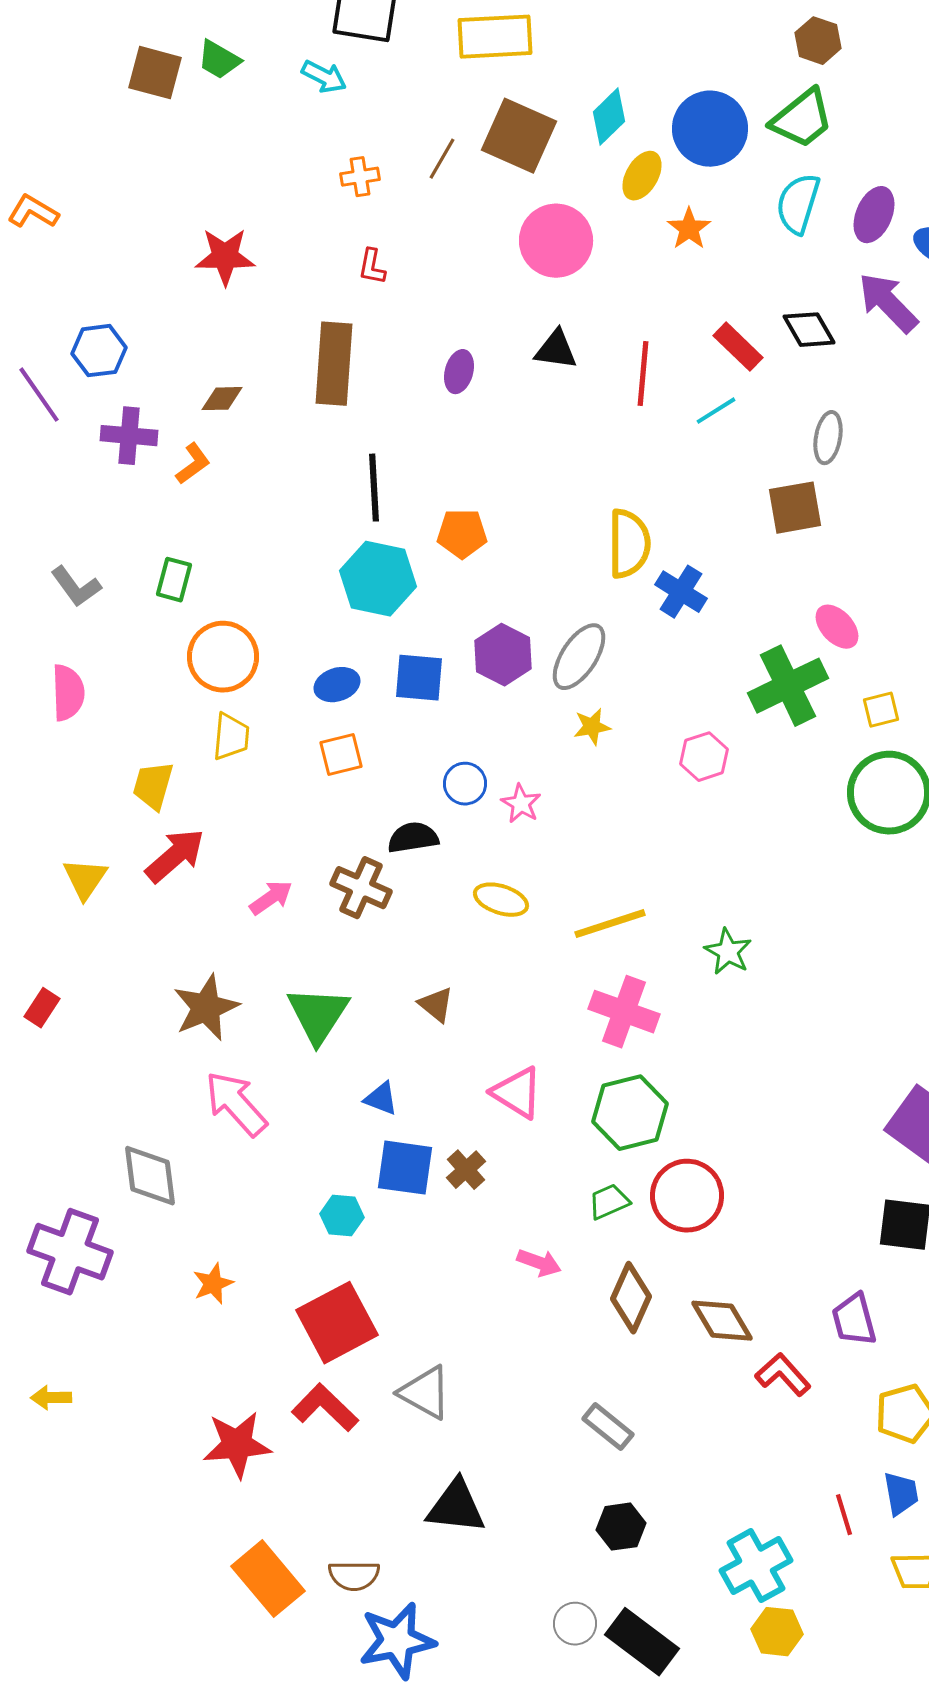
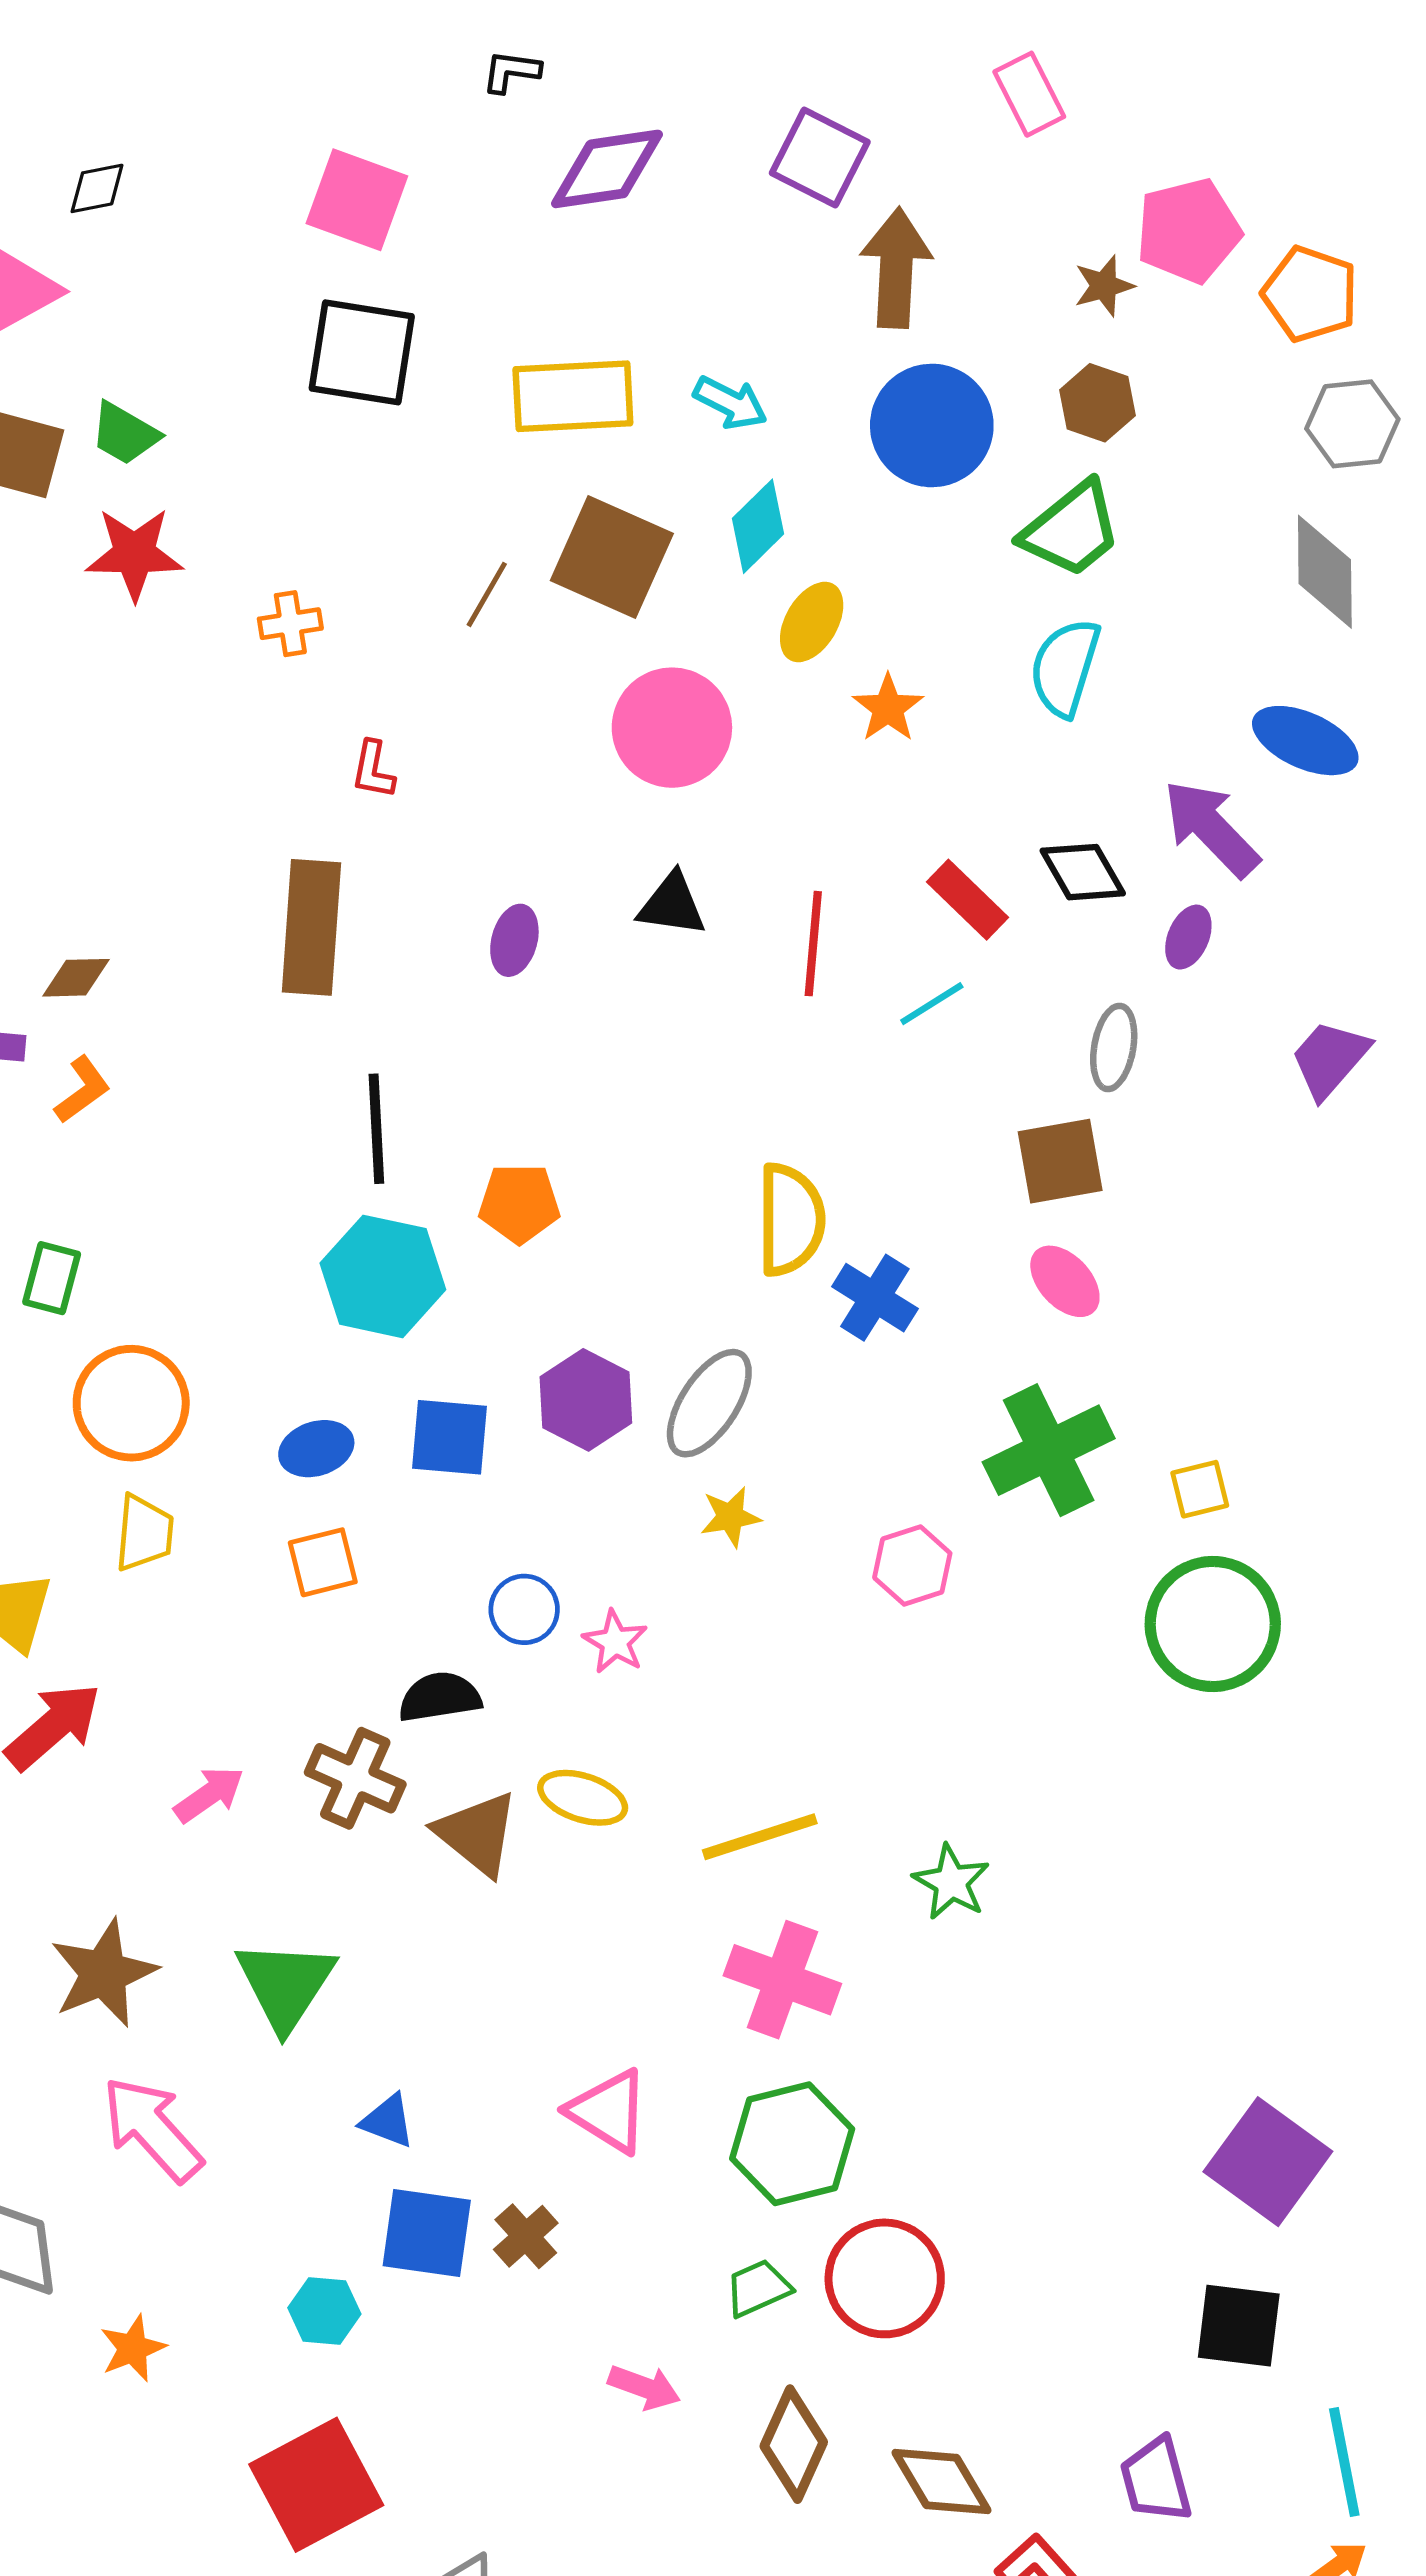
cyan arrow: (324, 77) -> (730, 403), moved
blue circle: (710, 129) -> (932, 425), moved
orange cross: (360, 177) -> (290, 624), moved
purple ellipse: (874, 215) -> (1188, 937), moved, size x0.7
red star: (225, 257) -> (134, 554), moved
brown diamond: (222, 399) -> (76, 978), moved
pink ellipse: (837, 627) -> (1065, 1281), moved
brown triangle: (436, 1005) -> (477, 1834), moved, size x1.5
orange star: (213, 1284) -> (133, 2348), moved

